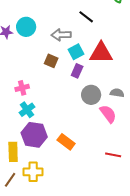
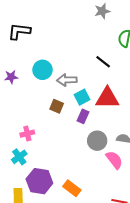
black line: (86, 17) -> (103, 62), moved
cyan circle: (26, 27) -> (42, 70), moved
cyan cross: (27, 110) -> (19, 157), moved

